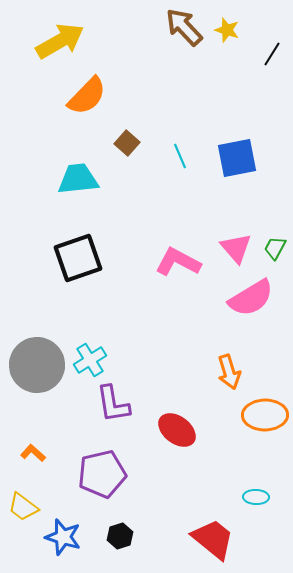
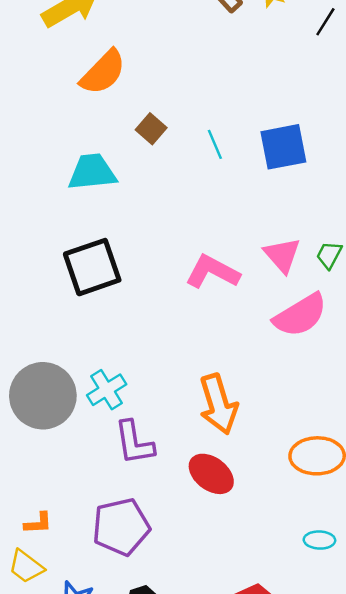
orange arrow: (229, 372) -> (218, 404), moved, size x1.4
orange L-shape: (33, 453) -> (38, 523), moved, turned 135
cyan ellipse: (256, 497) -> (319, 540), moved

